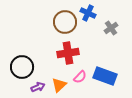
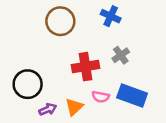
brown circle: (65, 22) -> (60, 21), moved
gray cross: (111, 28) -> (121, 55), moved
pink semicircle: (80, 77) -> (101, 97), turned 56

